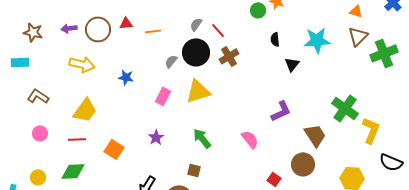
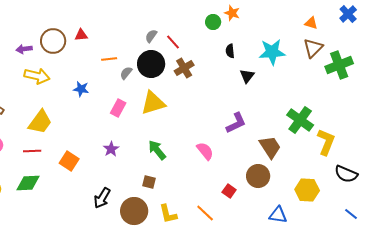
purple arrow: (69, 28) -> (24, 49), moved
orange line: (153, 31) -> (109, 59), moved

